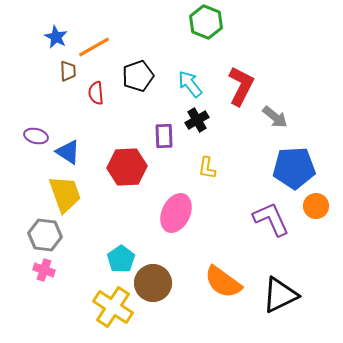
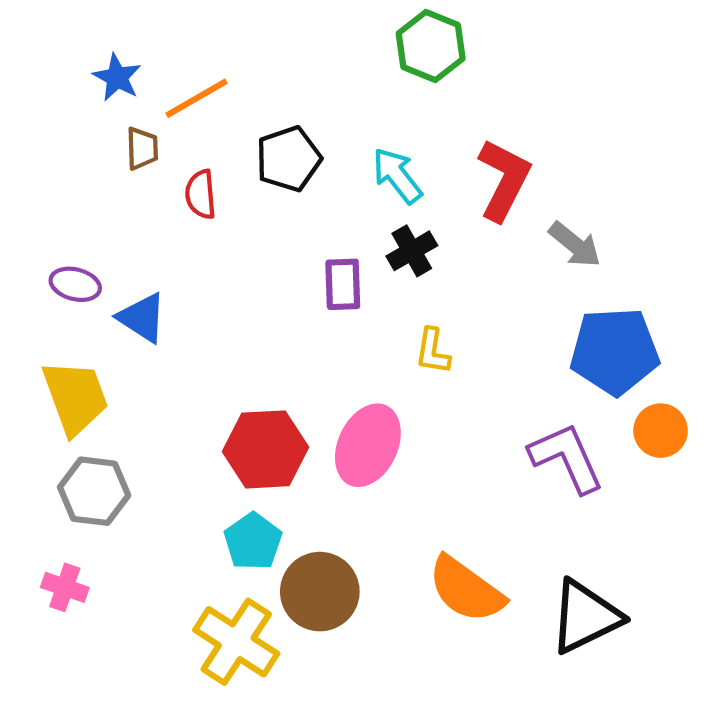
red hexagon: (127, 167) -> (265, 449), moved
yellow trapezoid: (65, 194) -> (75, 397), moved
pink cross: (44, 270) -> (65, 587), moved

